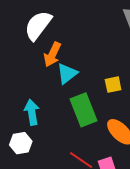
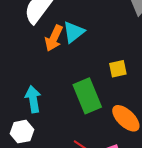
cyan triangle: (67, 74) -> (74, 32), moved

